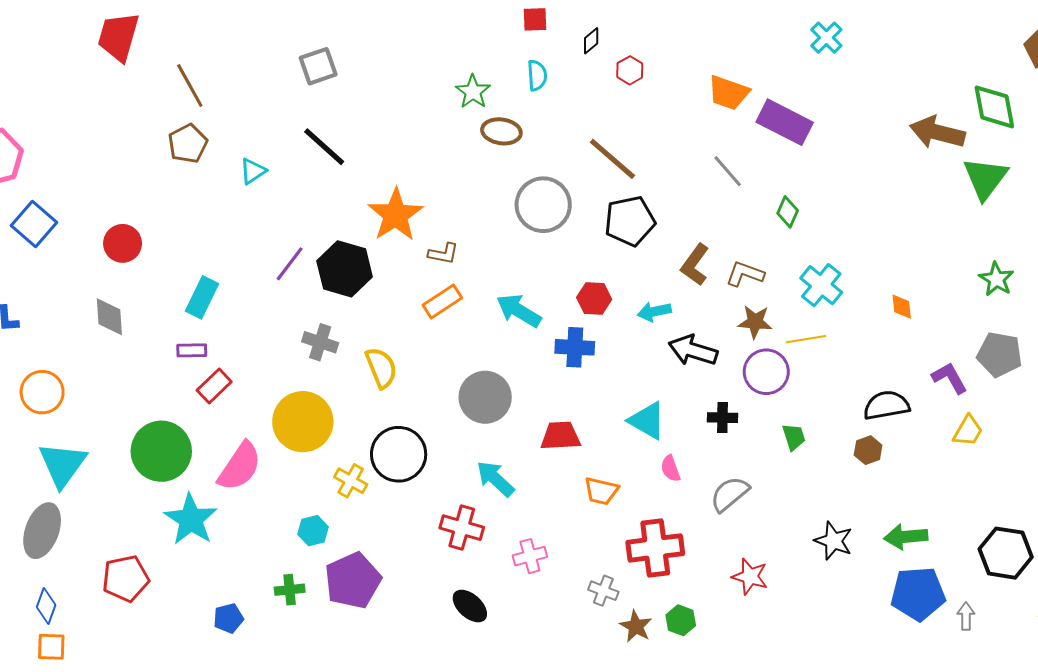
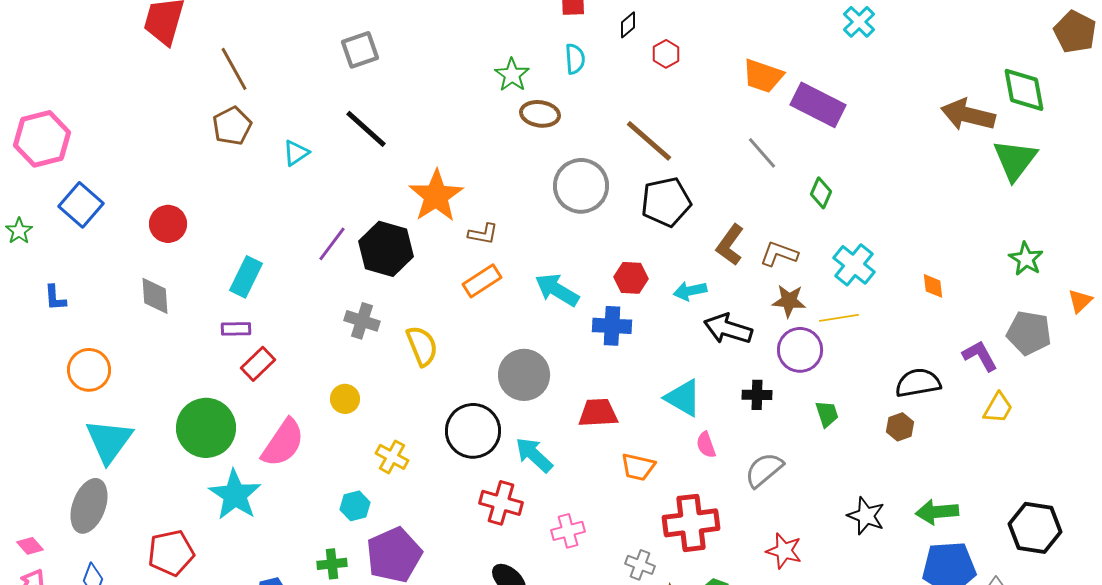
yellow circle: (303, 422) -> (345, 399), size x0.5
black circle: (399, 454) -> (473, 431), moved

